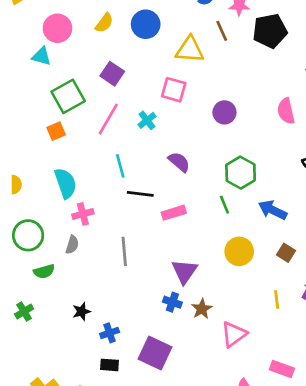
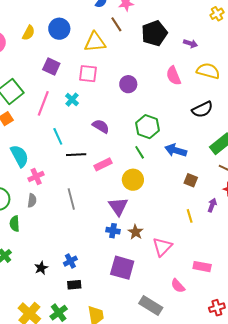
black pentagon: (270, 31) -> (154, 33), moved
purple square: (112, 74) -> (51, 67), moved
yellow circle: (239, 251) -> (133, 180), moved
green semicircle: (44, 271) -> (15, 224), turned 112
black star: (82, 312) -> (41, 268), moved
purple square: (155, 353) -> (122, 268), moved

